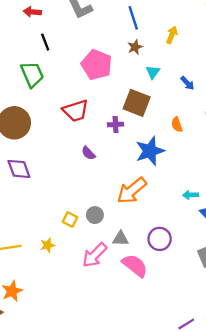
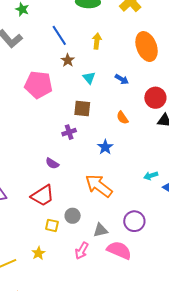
brown square: (137, 103) -> (82, 108), size x0.7
red trapezoid: (76, 111) -> (43, 196), moved
blue star: (150, 151) -> (105, 147), size x0.6
orange arrow: (132, 191) -> (99, 186), turned 92
pink arrow: (95, 255) -> (82, 251), size x0.7

